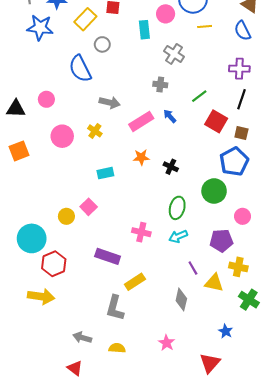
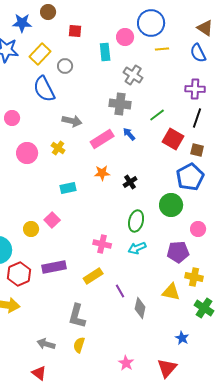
yellow rectangle: (85, 19) -> (40, 54), moved
gray cross: (160, 85) -> (120, 104), size x1.5
black cross: (171, 167) -> (130, 182), turned 32
purple rectangle: (108, 256) -> (54, 267), moved, turned -30
purple line: (193, 268) -> (120, 291), moved
yellow rectangle: (135, 282) -> (93, 276), moved
pink star: (167, 343) -> (126, 363), moved
yellow semicircle: (117, 348) -> (79, 345), moved, turned -77

